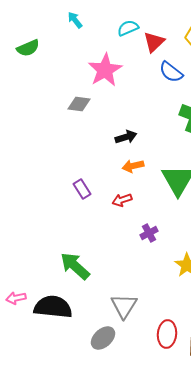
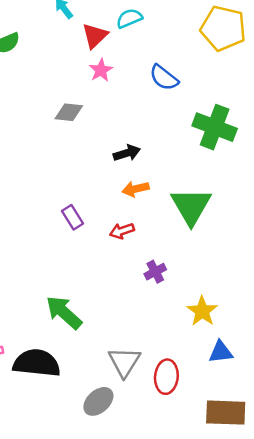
red triangle: (154, 42) -> (95, 36), moved
pink star: (105, 70) -> (101, 70), size x0.6
blue semicircle: (171, 72) -> (164, 78), moved
red ellipse: (167, 334) -> (166, 377), moved

